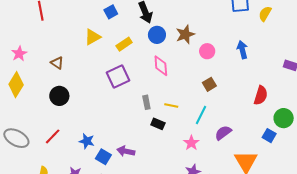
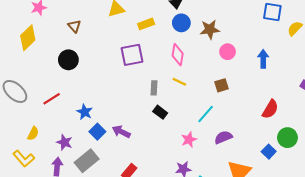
yellow line: (171, 106) -> (179, 82), moved

